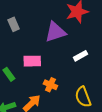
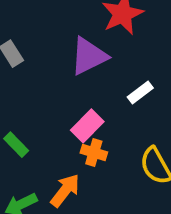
pink rectangle: (32, 61) -> (87, 126), moved, turned -36

